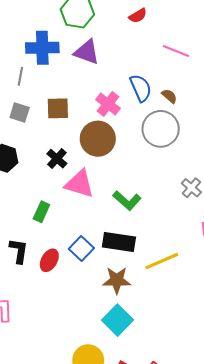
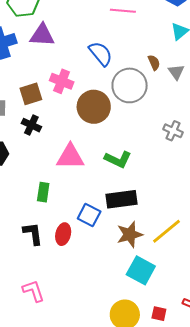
brown semicircle: (169, 96) -> (154, 63), moved, turned 42
pink cross: (108, 104) -> (62, 81), moved
brown circle: (98, 139) -> (94, 107), moved
black cross: (57, 159) -> (31, 125), moved
yellow line: (162, 261) -> (166, 231), moved

